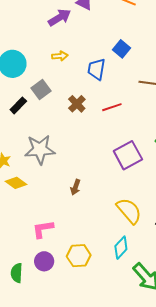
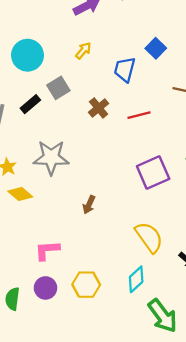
yellow arrow: (60, 56) -> (83, 51), turned -49

